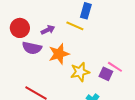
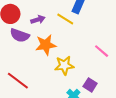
pink line: (115, 67) -> (102, 51), moved
purple square: (106, 74) -> (90, 85), moved

